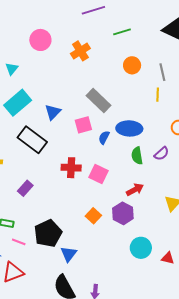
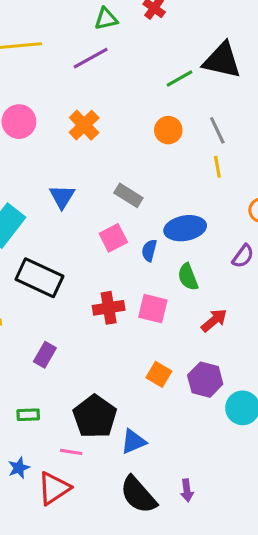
green line: (122, 32) -> (179, 79), moved
gray rectangle: (98, 101) -> (128, 195), size x0.7
blue triangle: (53, 112) -> (62, 197), moved
green semicircle: (137, 156) -> (188, 277), moved
purple hexagon: (123, 213) -> (205, 380), moved
pink line: (19, 242) -> (71, 452), moved
blue triangle: (69, 254) -> (133, 442), turned 42

